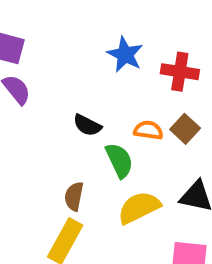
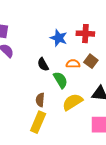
blue star: (125, 54) -> (59, 38), moved
black semicircle: (87, 125) -> (43, 64), turned 40

